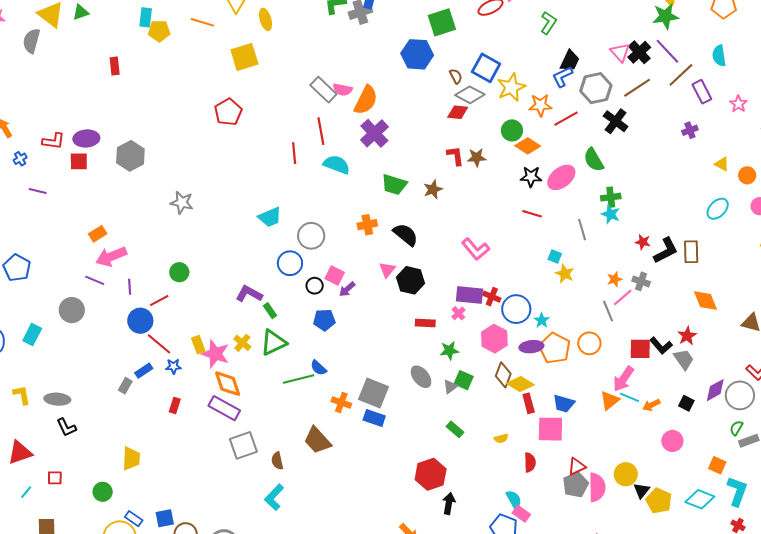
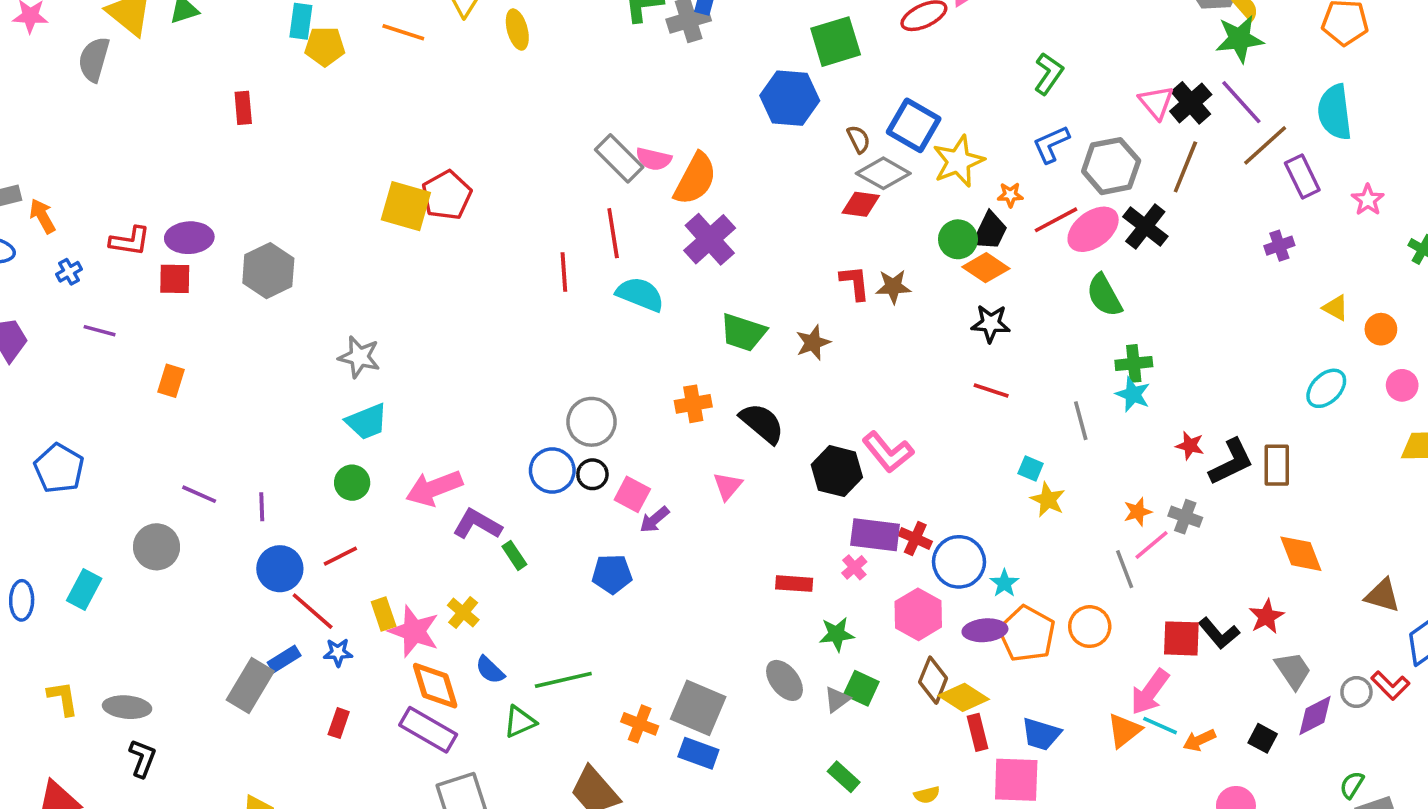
green L-shape: (549, 23) -> (1049, 74), moved
cyan semicircle: (719, 56) -> (1335, 112), size x1.4
yellow square: (244, 57) -> (406, 206), moved, turned 32
black trapezoid: (570, 61) -> (990, 231), moved
brown line: (637, 88) -> (1185, 167), turned -36
orange star: (540, 105) -> (1010, 195), size x0.6
pink ellipse: (561, 177) -> (1093, 229), moved
cyan trapezoid: (270, 217) -> (367, 422), moved
orange rectangle: (98, 234) -> (171, 381), moved, turned -42
pink arrow: (111, 256) -> (434, 488), moved
black hexagon: (411, 280) -> (837, 471), moved
black circle: (315, 286) -> (592, 474), moved
red line: (159, 301) -> (340, 556), moved
green triangle: (273, 342) -> (520, 722), moved, size x0.7
gray trapezoid: (684, 359) -> (1293, 670), moved
blue semicircle: (318, 368) -> (490, 670), moved
gray rectangle: (125, 386) -> (250, 685), size x1.8
gray circle: (740, 395) -> (1356, 692), moved, size x0.6
black L-shape: (66, 427) -> (142, 758), turned -135

